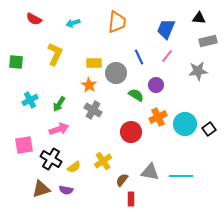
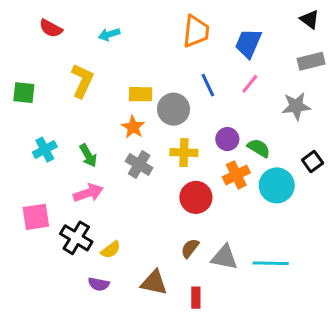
black triangle: (199, 18) -> (310, 19), moved, turned 32
orange trapezoid: (117, 22) -> (196, 31), moved
purple circle: (156, 85) -> (227, 139), moved
green semicircle: (136, 95) -> (259, 148), moved
green arrow: (59, 104) -> (88, 156), turned -63
black square: (209, 129) -> (313, 161), moved
yellow cross: (103, 161) -> (184, 153), moved, turned 36
brown semicircle: (122, 180) -> (190, 248), moved
brown triangle: (41, 189) -> (154, 283), moved, turned 30

